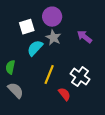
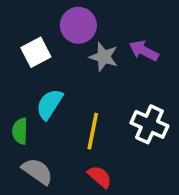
gray star: (53, 38) -> (104, 57), moved
cyan semicircle: (35, 48) -> (49, 104), moved
red semicircle: (64, 94) -> (100, 177), moved

